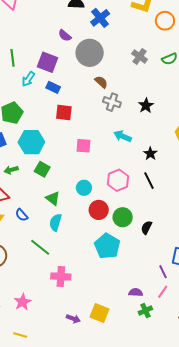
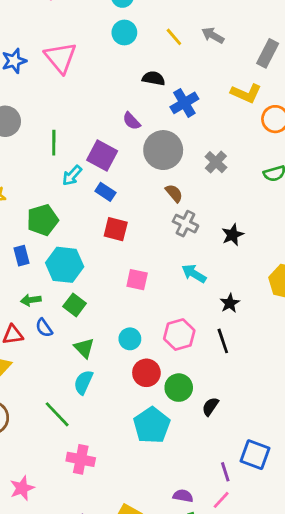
gray cross: (140, 56) -> (216, 162), moved
blue semicircle: (22, 215) -> (44, 328), moved

